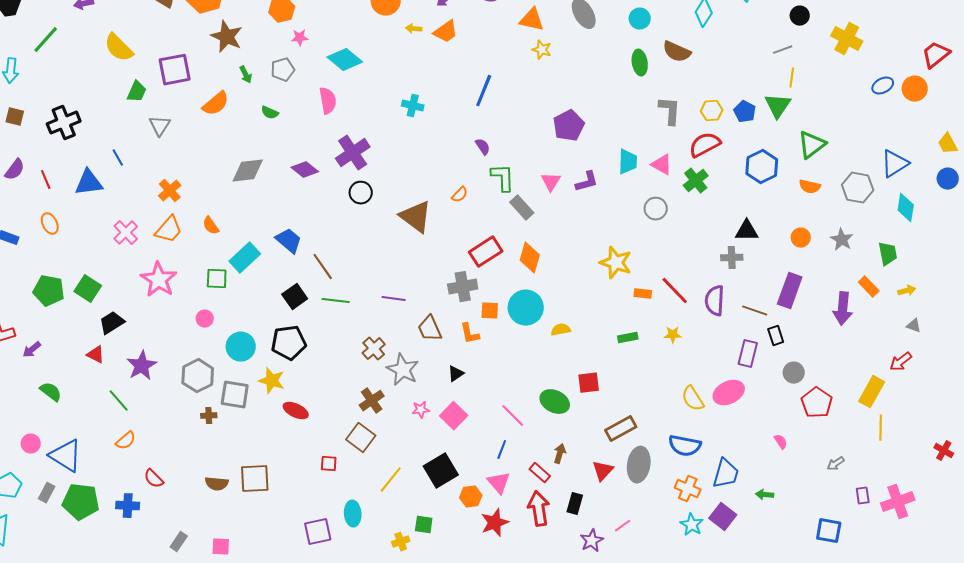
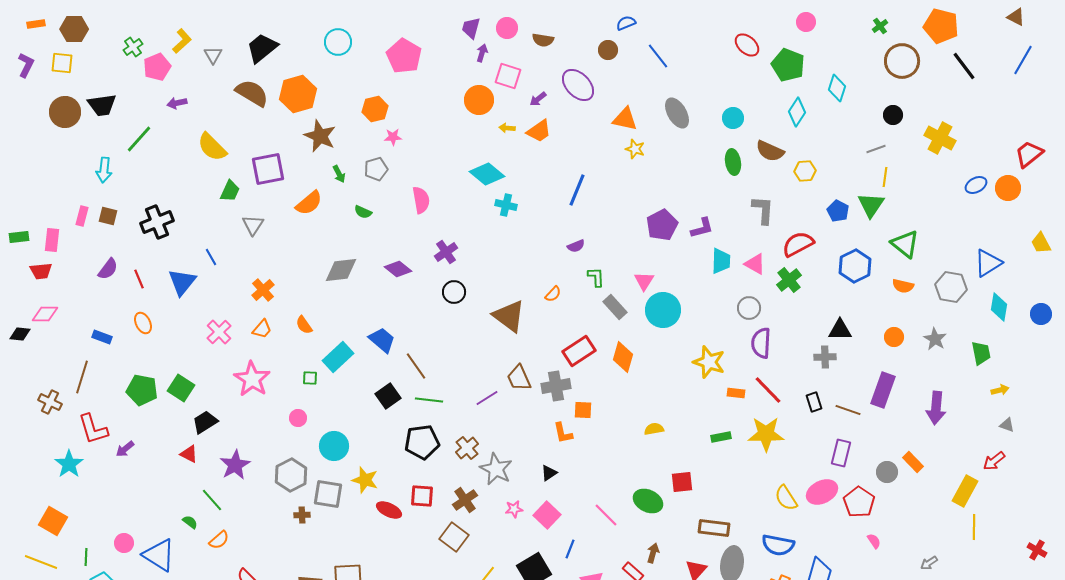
cyan diamond: (345, 60) -> (487, 174), moved
yellow hexagon: (712, 111) -> (805, 171), moved
green triangle: (812, 145) -> (905, 244), turned -44
purple semicircle: (483, 147) -> (576, 246), turned 102
purple cross: (353, 153) -> (446, 252), size x0.7
green L-shape: (503, 178) -> (596, 277), size x0.7
blue circle: (948, 179) -> (1041, 314), moved
purple L-shape: (587, 182) -> (702, 228), moved
blue triangle: (89, 183) -> (182, 282), turned -44
orange trapezoid: (169, 230) -> (262, 329), size x0.7
green square: (217, 279) -> (310, 378), size x0.7
orange rectangle: (869, 287) -> (913, 462), moved
purple line: (394, 299) -> (487, 398), turned -40
purple semicircle: (715, 301) -> (761, 343), moved
cyan circle: (526, 308) -> (663, 310), moved
brown trapezoid: (430, 329) -> (519, 378), moved
yellow star: (673, 335) -> (766, 434), size x2.0
black rectangle: (776, 336) -> (814, 402), moved
black pentagon: (289, 343) -> (422, 442), moved
green semicircle: (51, 392) -> (190, 522), moved, size x0.7
red pentagon: (817, 403) -> (859, 502), moved
brown rectangle: (621, 429) -> (714, 528), turned 36
blue line: (502, 450) -> (570, 549), moved
red square: (329, 464) -> (422, 496), moved, size x1.4

